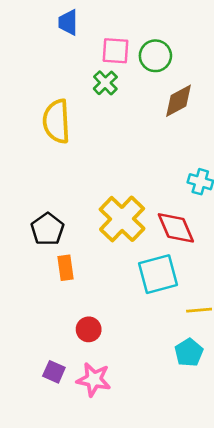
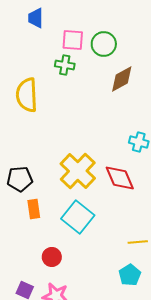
green cross: (105, 83) -> (65, 65), turned -36
black pentagon: (48, 229) -> (20, 179), turned 30
cyan square: (158, 274) -> (78, 217), moved, turned -36

